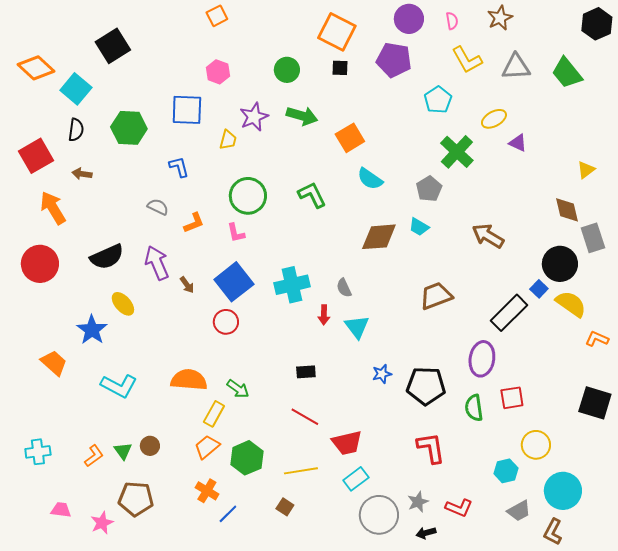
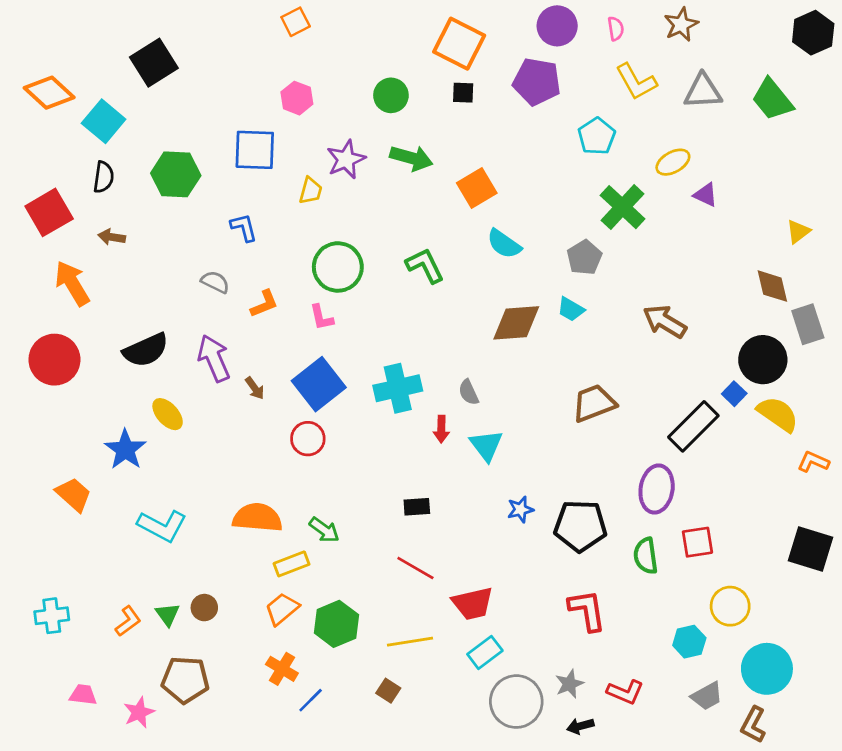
yellow rectangle: (214, 414) -> (292, 564), turned 40

